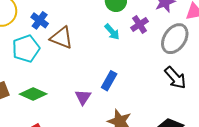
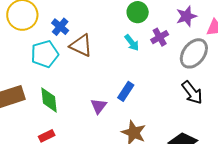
green diamond: (33, 94) -> (49, 100), turned 56

